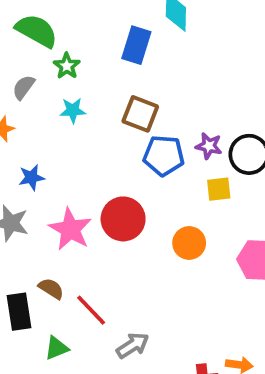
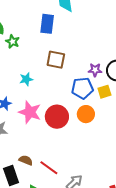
cyan star: (73, 110) -> (26, 79), moved
blue pentagon: (164, 156) -> (82, 88), moved
pink star: (70, 229) -> (30, 112), moved
orange circle: (189, 243) -> (86, 114), moved

